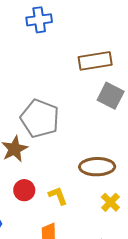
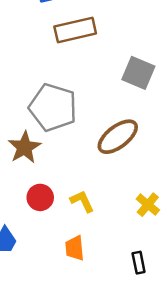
brown rectangle: (95, 61) -> (75, 30), moved
brown ellipse: (97, 167) -> (118, 137), moved, turned -32

